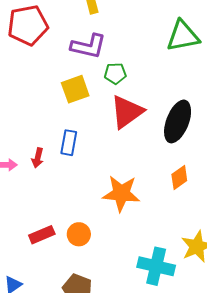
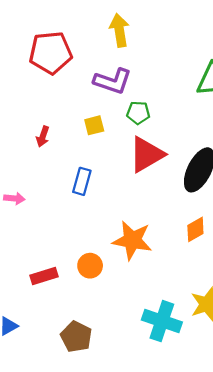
yellow square: (75, 89) -> (94, 125), size x0.7
red arrow: (38, 158) -> (43, 137), moved
orange circle: (79, 234) -> (90, 266), moved

